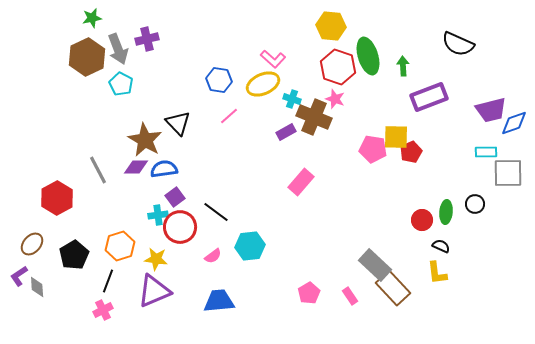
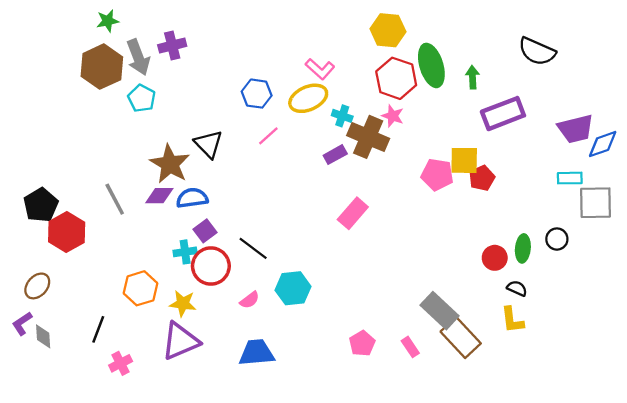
black pentagon: (74, 255) -> (41, 205), moved
black line: (108, 281) -> (98, 329), moved

